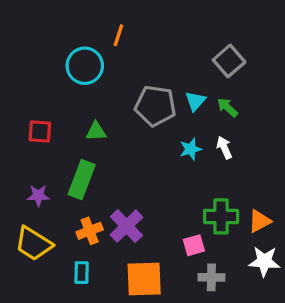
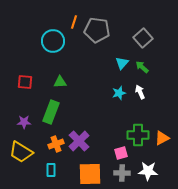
gray pentagon: (155, 106) -> (97, 30), moved
white star: (264, 261) -> (148, 171), moved
gray cross: (211, 277) -> (122, 173), moved

